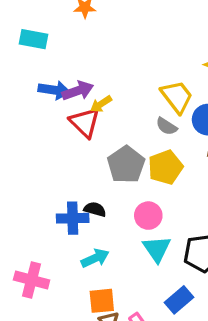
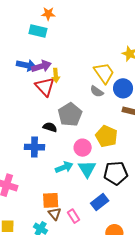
cyan rectangle: (34, 39) -> (38, 31), moved
yellow arrow: (101, 104) -> (56, 75), turned -64
yellow pentagon: (165, 167) -> (106, 136), moved, turned -30
black semicircle: (95, 209) -> (50, 127), moved
cyan arrow: (95, 258) -> (64, 167), moved

